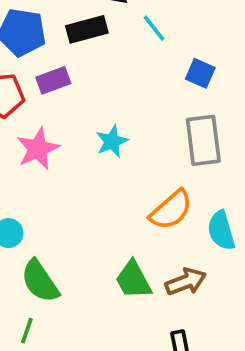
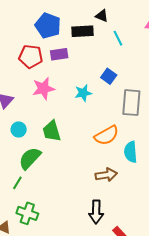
blue square: (200, 73) -> (109, 76), moved
green trapezoid: (133, 280) -> (52, 131), moved
green semicircle: (40, 281) -> (30, 158), turned 65

